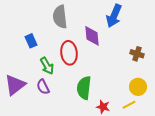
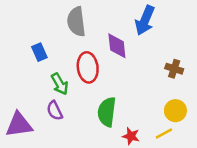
purple triangle: (15, 85) -> (19, 125), moved, turned 30

